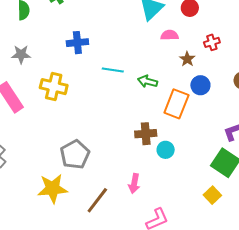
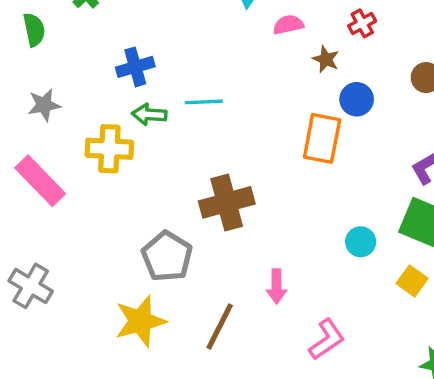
green arrow: (147, 81) -> (149, 114), moved
brown cross: (146, 134) -> (227, 202), moved, size x1.4
cyan circle: (166, 150) -> (361, 242), moved

